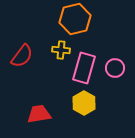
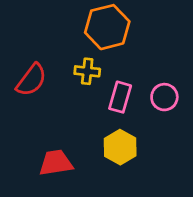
pink rectangle: (84, 68) -> (120, 97), size x0.7

